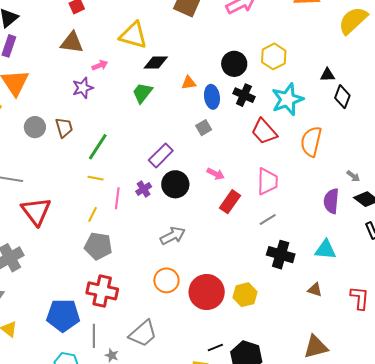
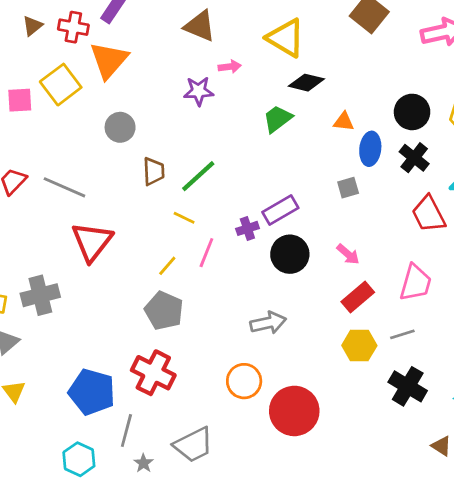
brown trapezoid: (64, 128) -> (154, 171), moved
purple cross: (144, 189) -> (247, 228), moved
yellow hexagon: (245, 295) -> (359, 345), moved

